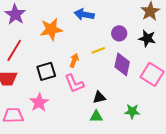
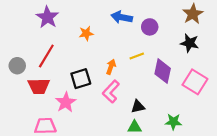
orange star: (51, 29) -> (86, 33), size x0.6
purple circle: (119, 33) -> (150, 27), moved
pink L-shape: (74, 83) -> (111, 92), turned 65
pink star: (39, 102) -> (66, 102), moved

